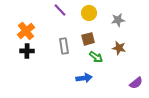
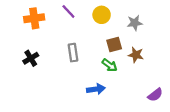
orange cross: (26, 31) -> (34, 18), moved, turned 30
brown square: (88, 39) -> (114, 45), moved
black cross: (27, 51) -> (31, 58), turned -32

